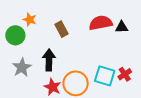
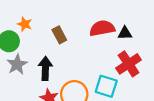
gray star: (22, 67) -> (17, 64), moved
red cross: (125, 74) -> (129, 64), moved, size x1.6

